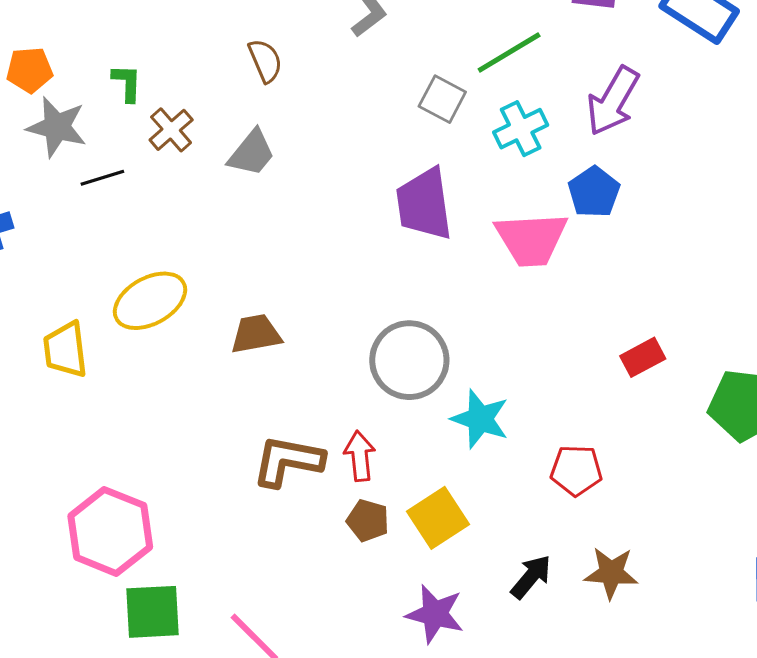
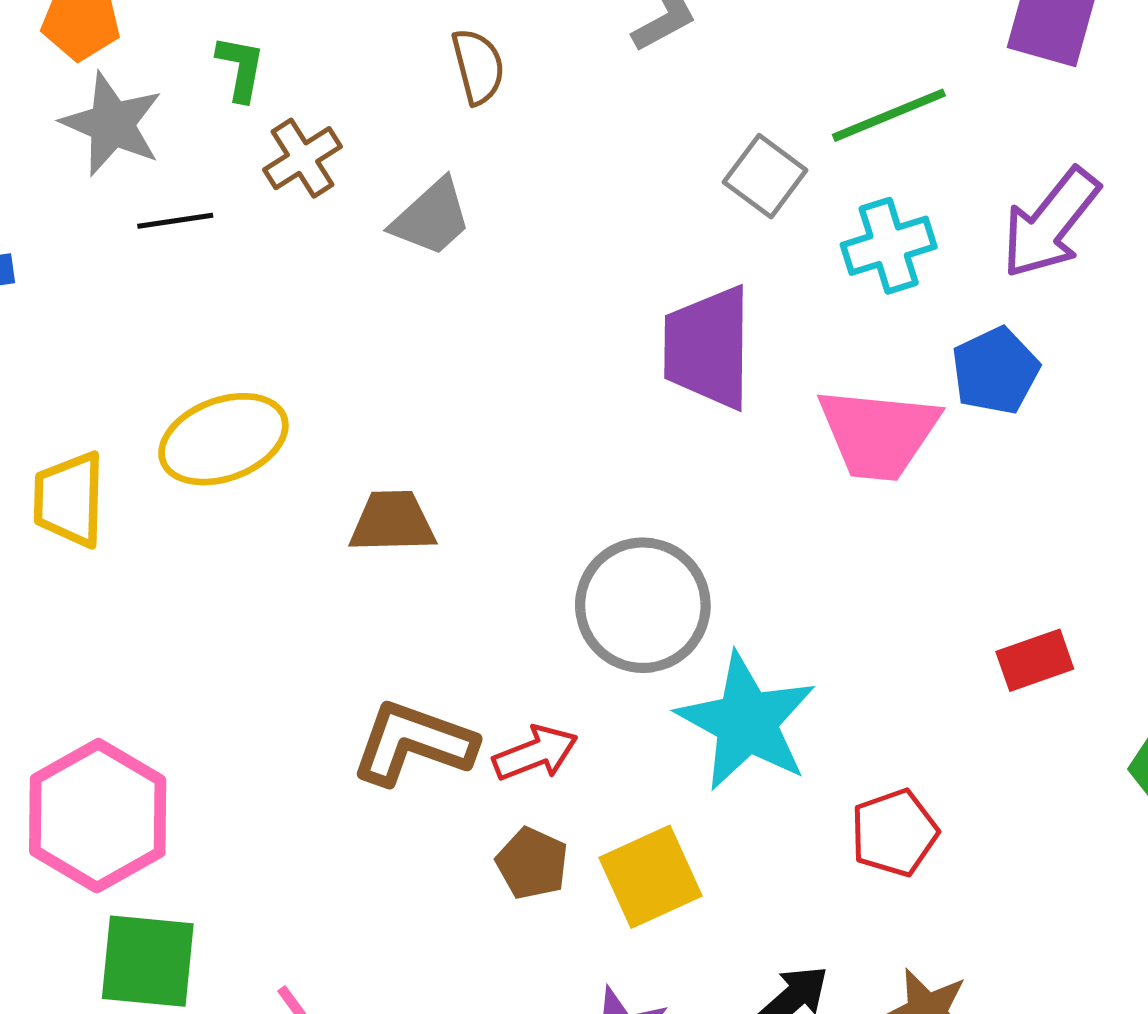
cyan star: (480, 419) -> (746, 722), size x1.4
red arrow: (360, 456) -> (535, 753), turned 66
red pentagon: (576, 470) -> (894, 833), turned -30

